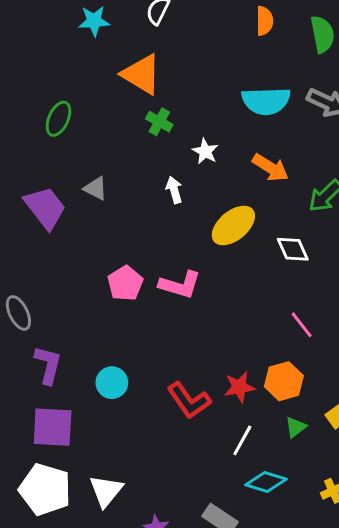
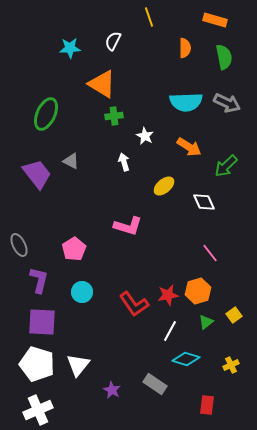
green ellipse: (58, 119) -> (46, 114), size x1.4
green cross: (159, 122) -> (114, 116), turned -36
yellow ellipse: (233, 225) -> (164, 186), size x0.7
pink pentagon: (125, 283) -> (74, 249), moved

